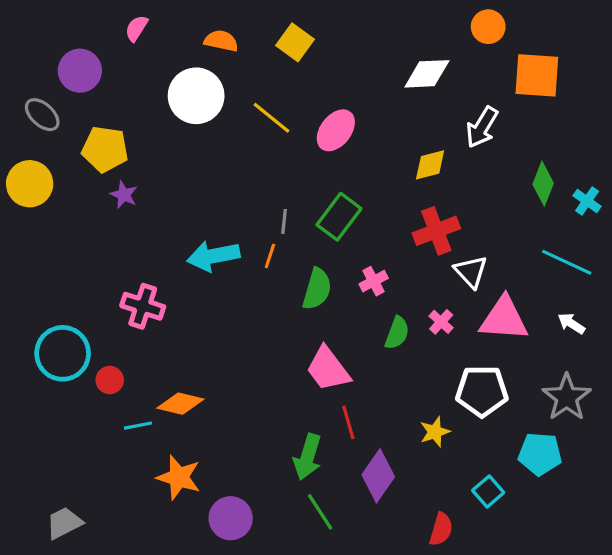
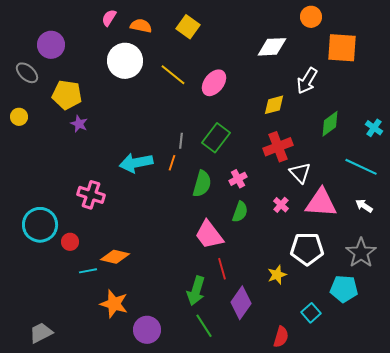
pink semicircle: (136, 28) -> (109, 18), moved
yellow circle: (30, 184) -> (19, 117), size x0.6
green diamond: (543, 184) -> (330, 124), moved, turned 32
green semicircle: (397, 333) -> (240, 212), moved

